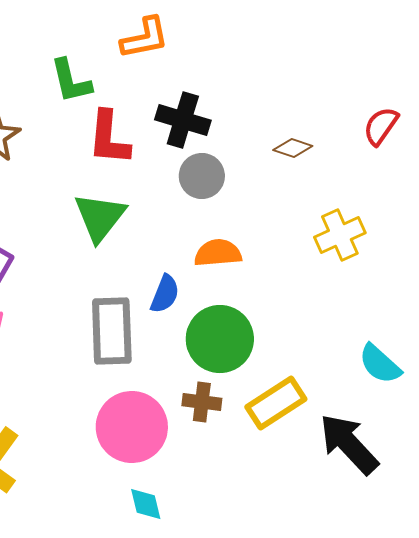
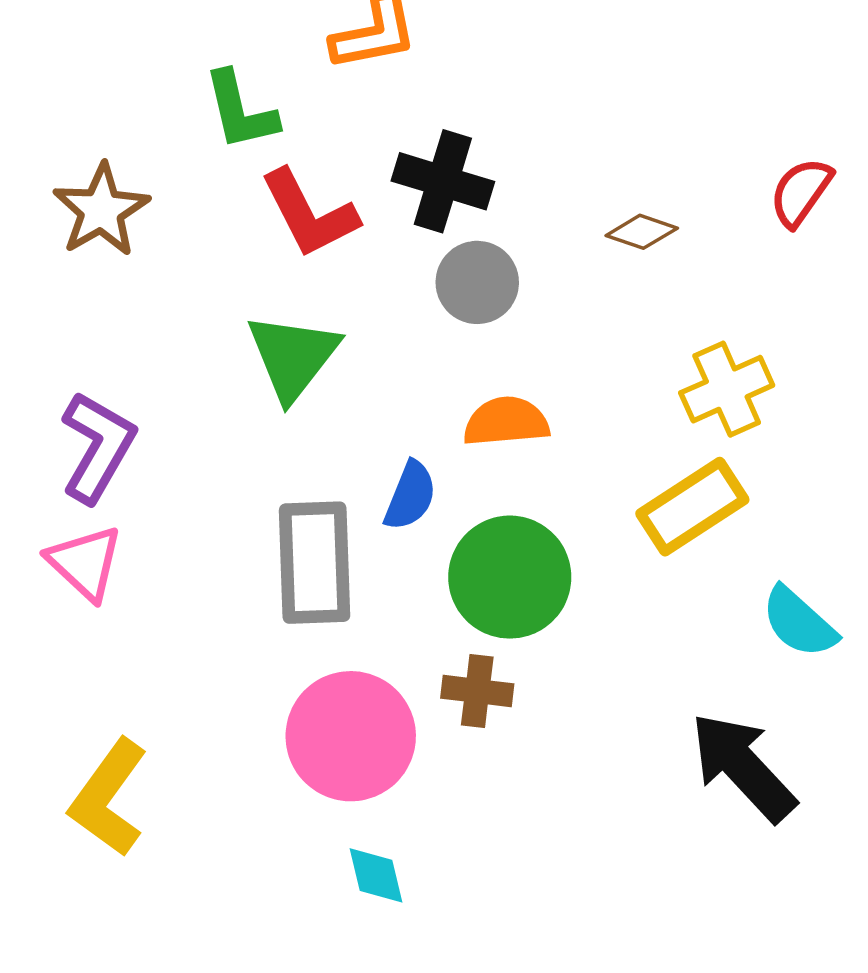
red L-shape: (109, 138) -> (309, 214), turned -32
yellow rectangle: (276, 403) -> (692, 507), moved

